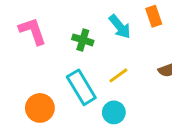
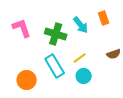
green cross: (83, 40) -> (56, 34), size x1.5
cyan circle: (114, 112) -> (84, 76), moved

